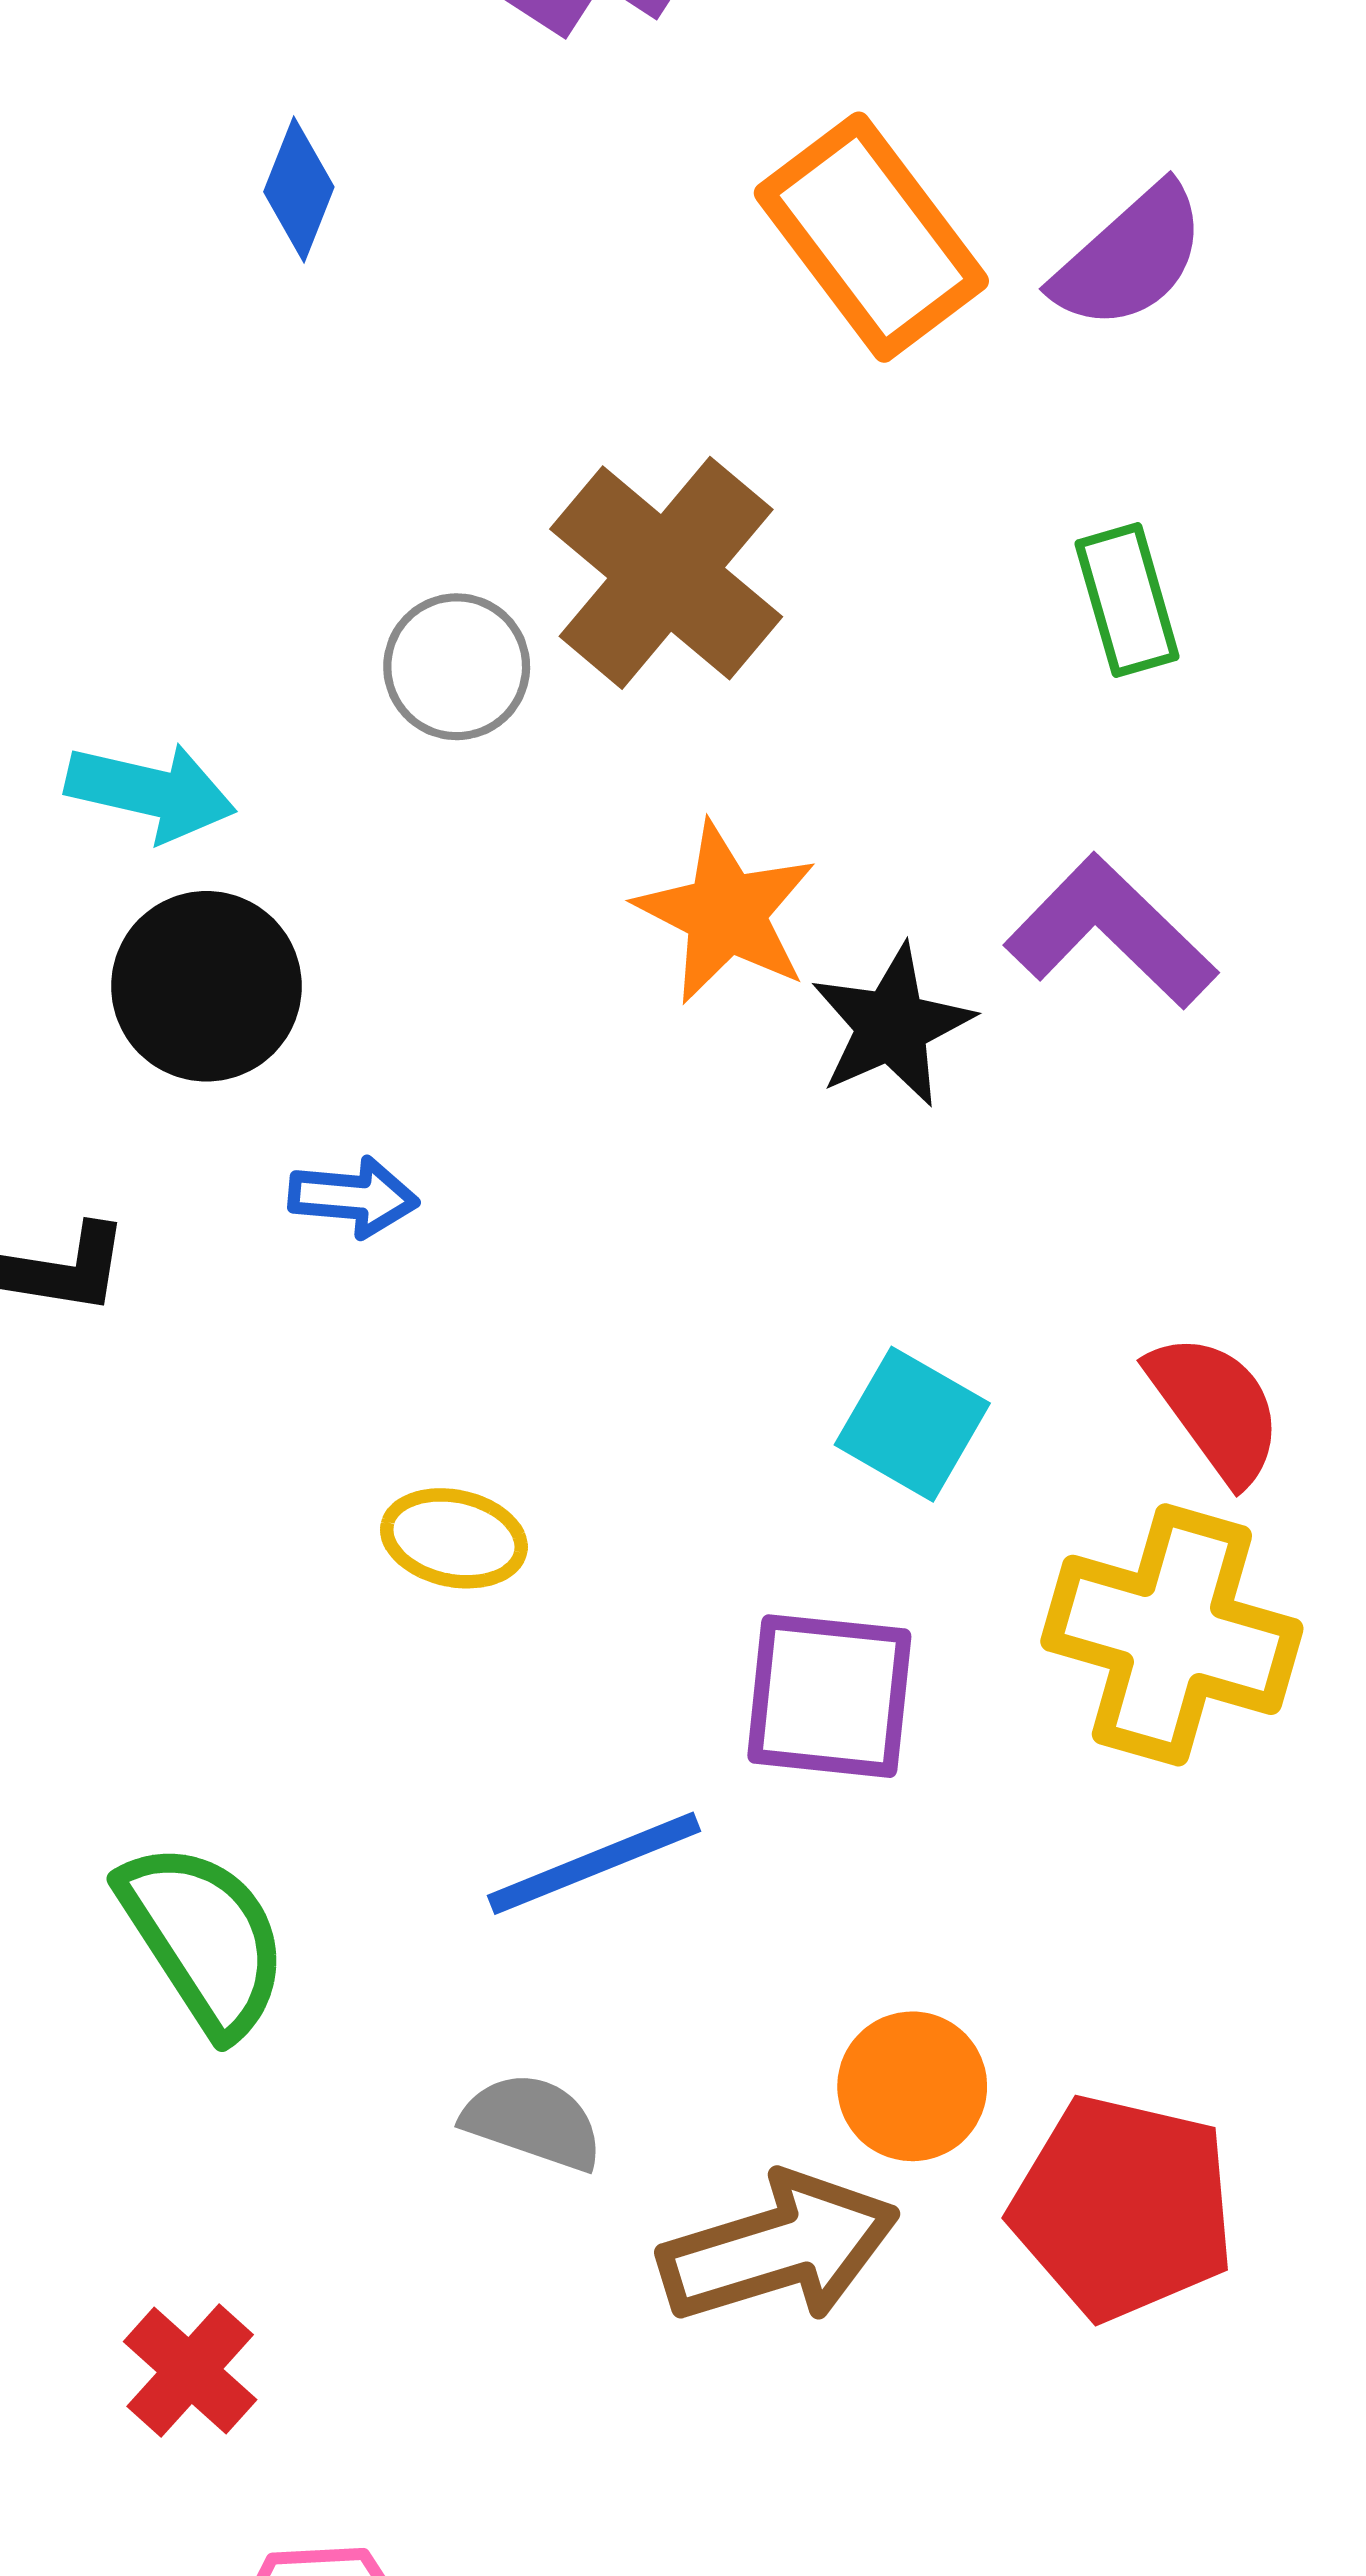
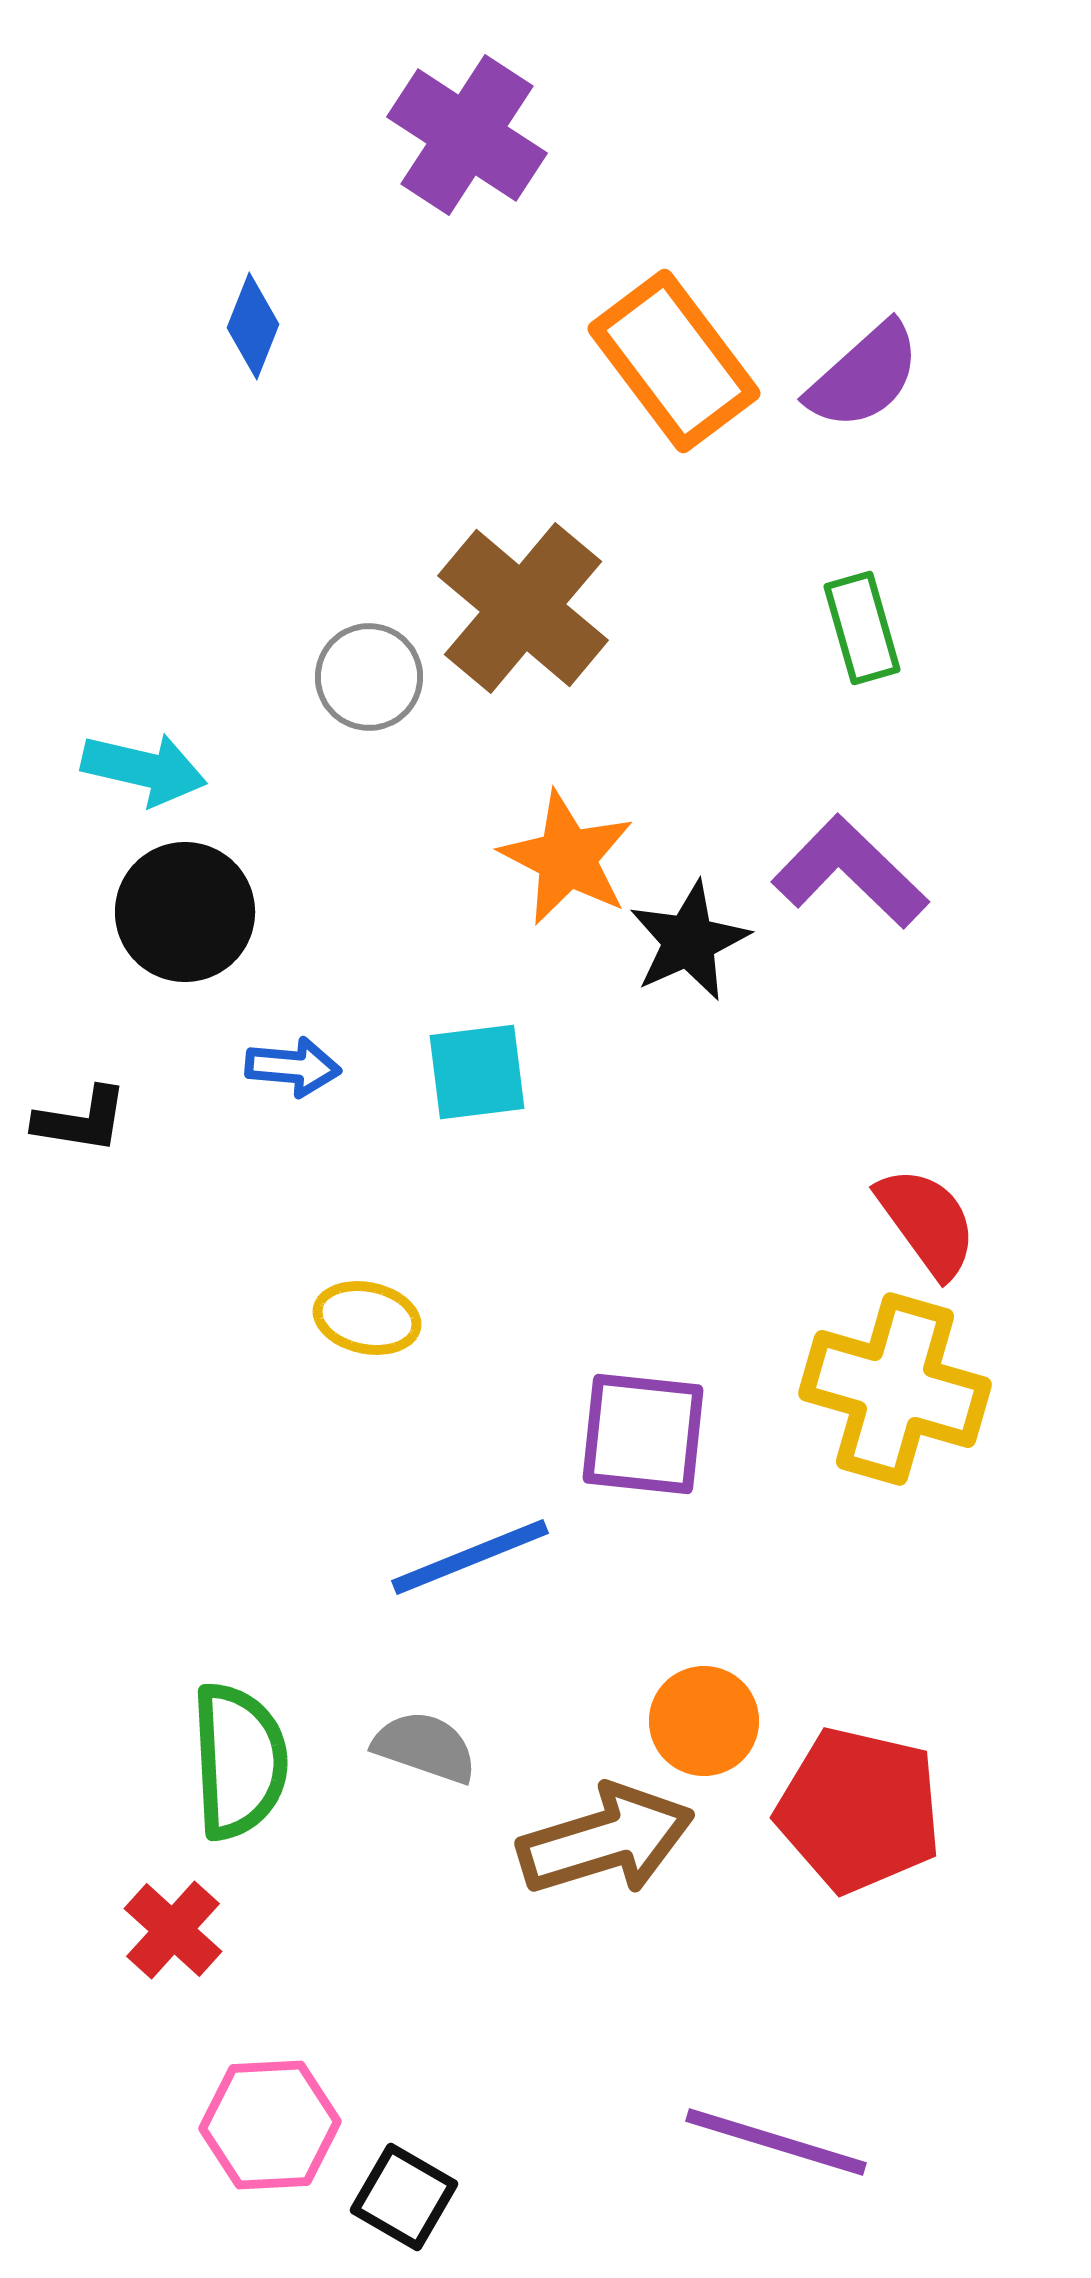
cyan square: (912, 1424) -> (477, 1072), moved, turned -37
green semicircle: (204, 1938) -> (239, 1761), moved, turned 30

